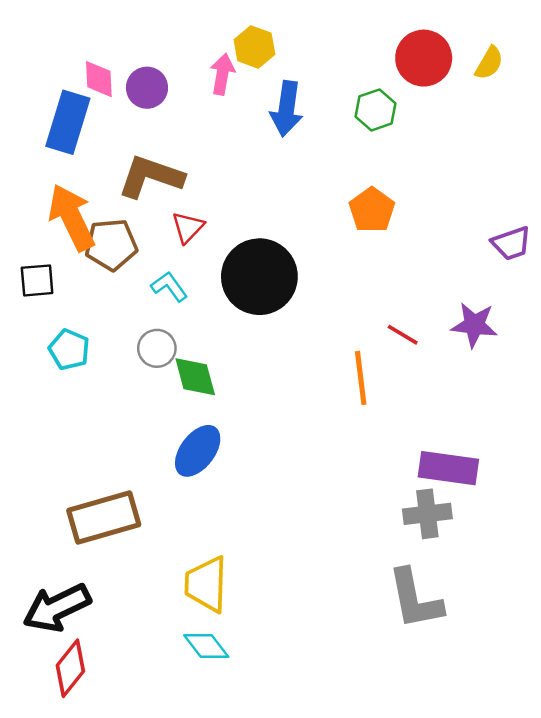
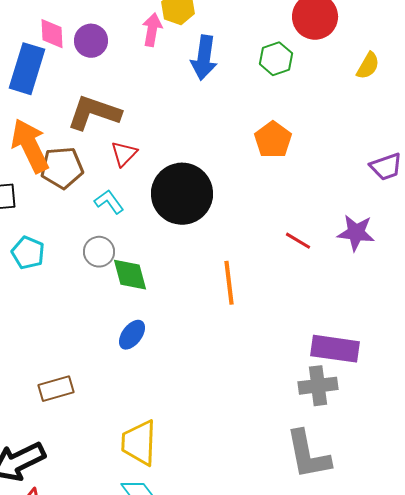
yellow semicircle: (489, 63) -> (368, 66), moved
orange line: (361, 378) -> (229, 283), moved
blue ellipse: (198, 451) -> (132, 335), size x0.7
brown rectangle: (104, 518) -> (56, 389), size x0.6

